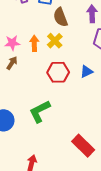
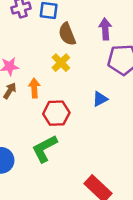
orange arrow: (34, 43) -> (34, 88), moved
red hexagon: (58, 72) -> (56, 113), moved

